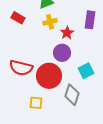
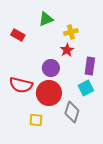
purple rectangle: (90, 20) -> (90, 66), moved
yellow cross: (50, 22) -> (71, 32), moved
purple circle: (62, 53) -> (51, 68), moved

